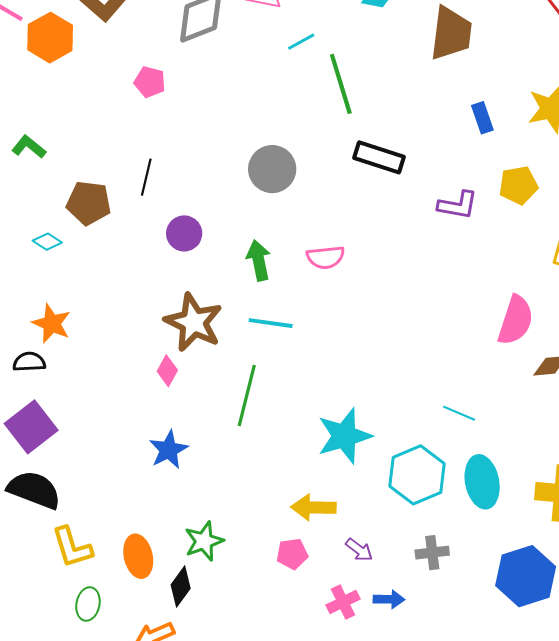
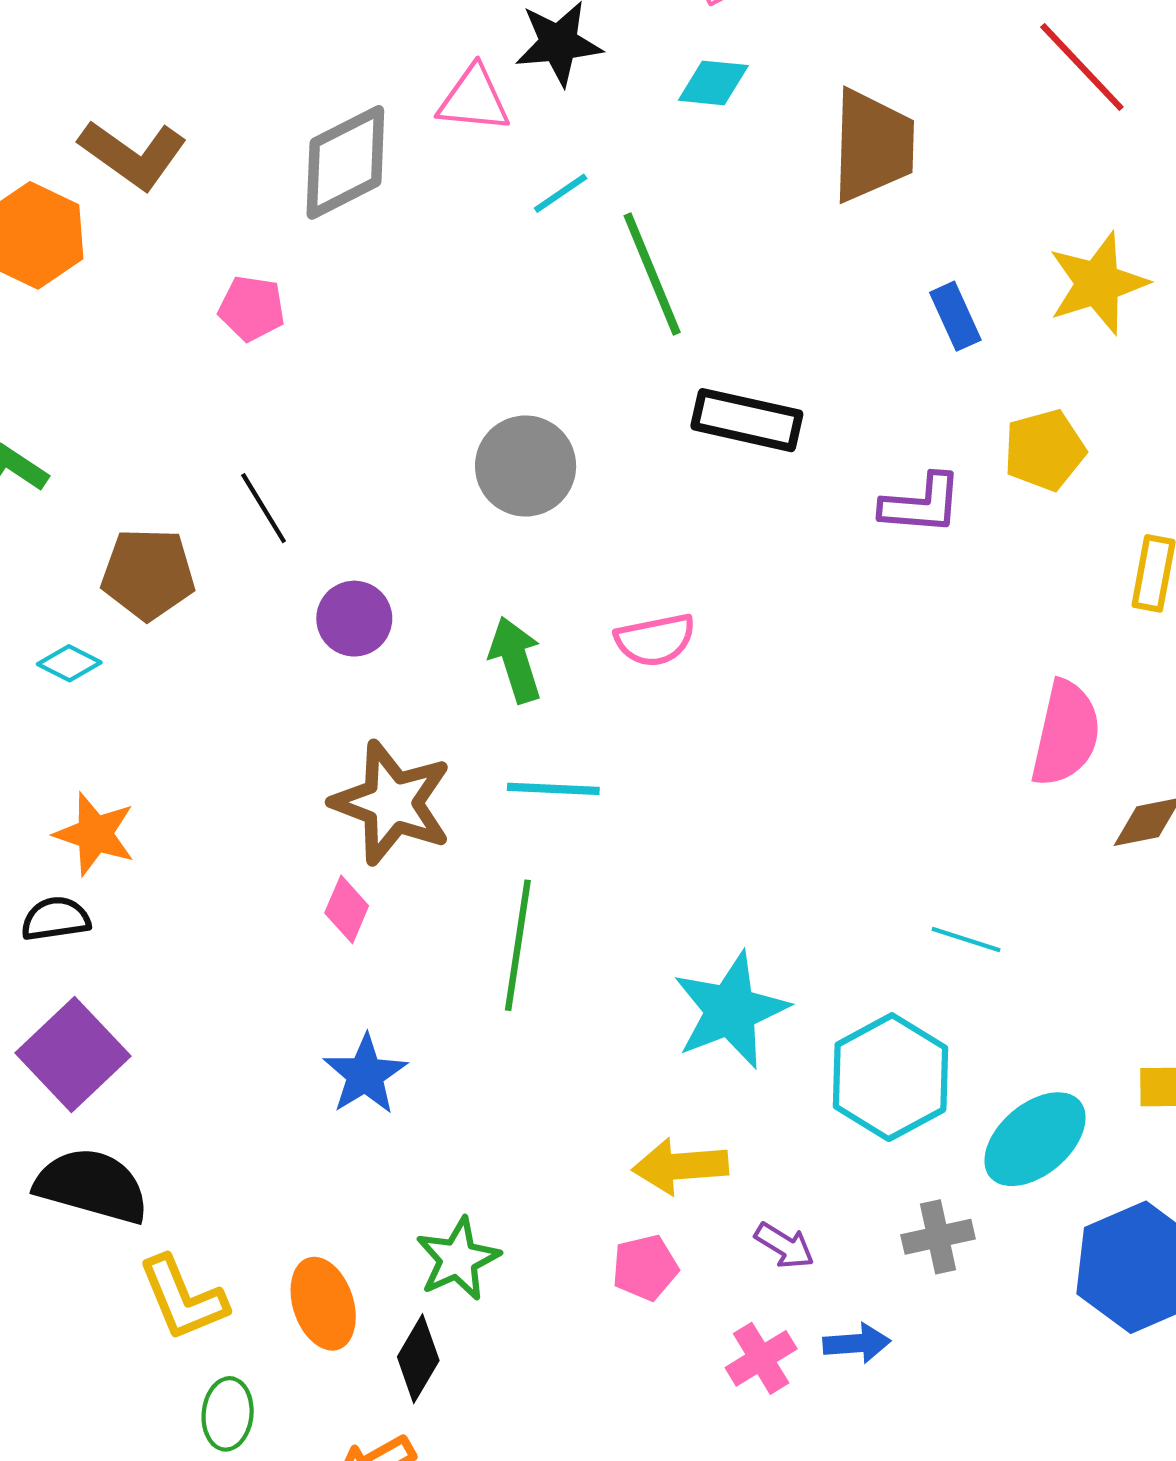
black line: (146, 177) -> (264, 508), turned -39
cyan ellipse: (482, 482) -> (1035, 1139), moved, turned 66

